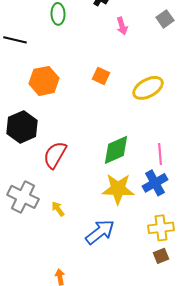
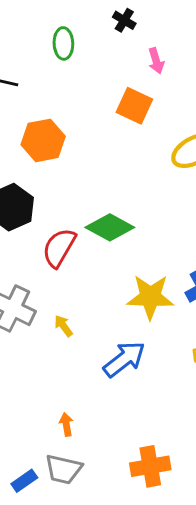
orange square: (101, 76) -> (134, 106), moved, size x1.4
green diamond: (116, 150) -> (110, 227), moved, turned 52

